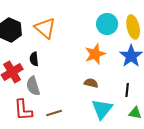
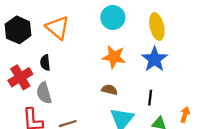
cyan circle: (107, 24) -> (113, 17), moved
orange star: (95, 54) -> (114, 57), turned 30

